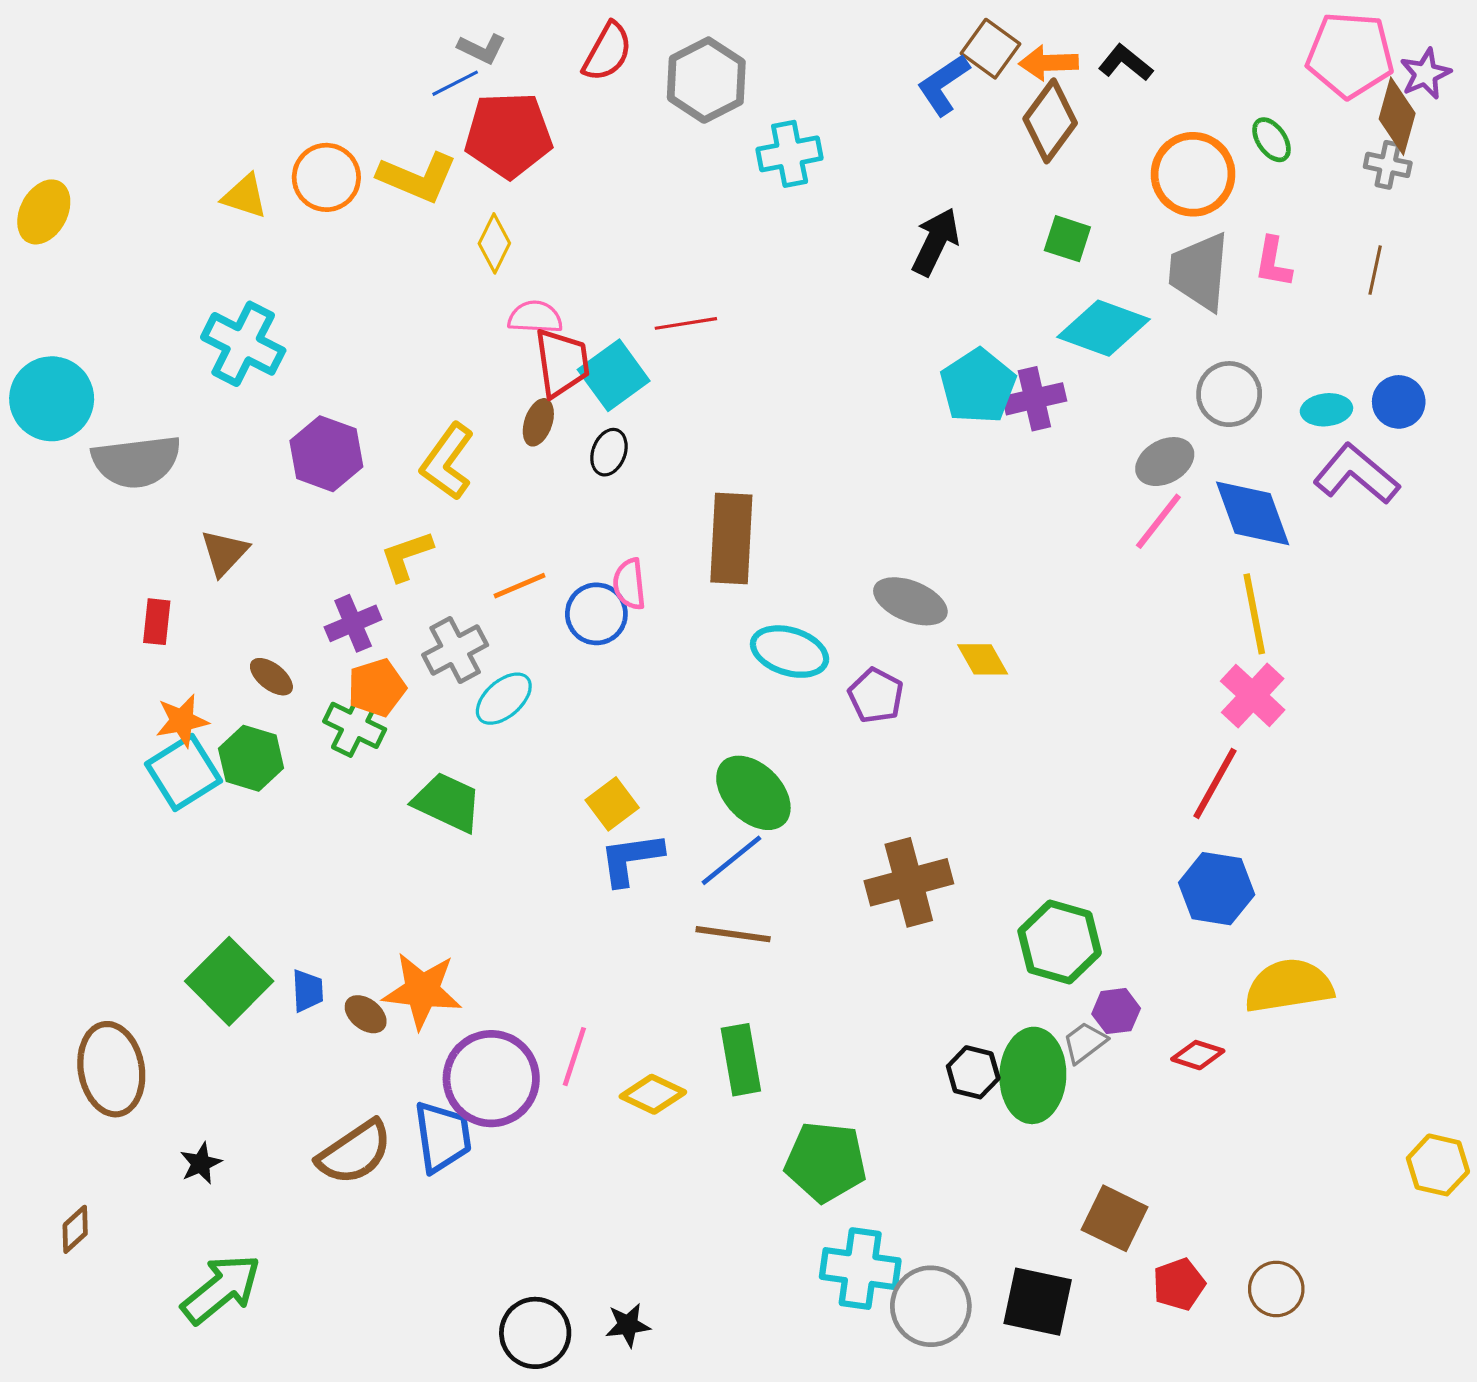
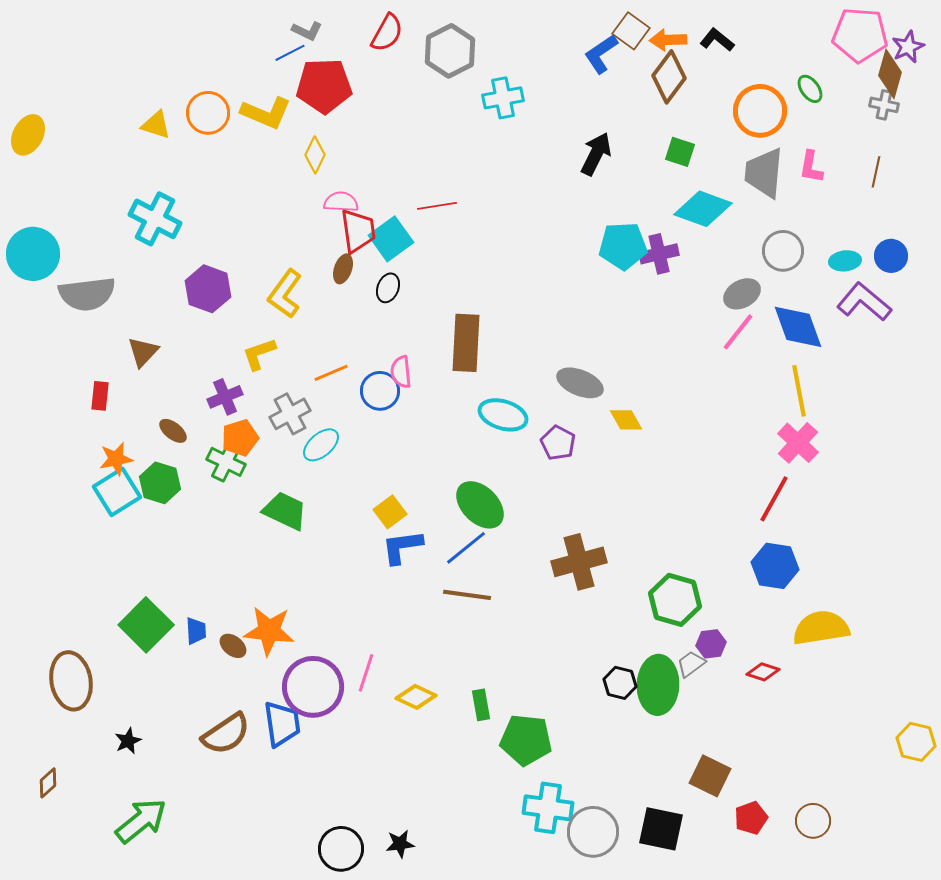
cyan pentagon: (978, 386) -> (623, 246), turned 30
green rectangle: (741, 1060) -> (481, 705), moved, size x0.7

